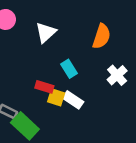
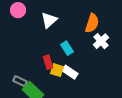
white cross: (117, 75) -> (101, 41), moved
red rectangle: (44, 87) -> (48, 62), turned 56

